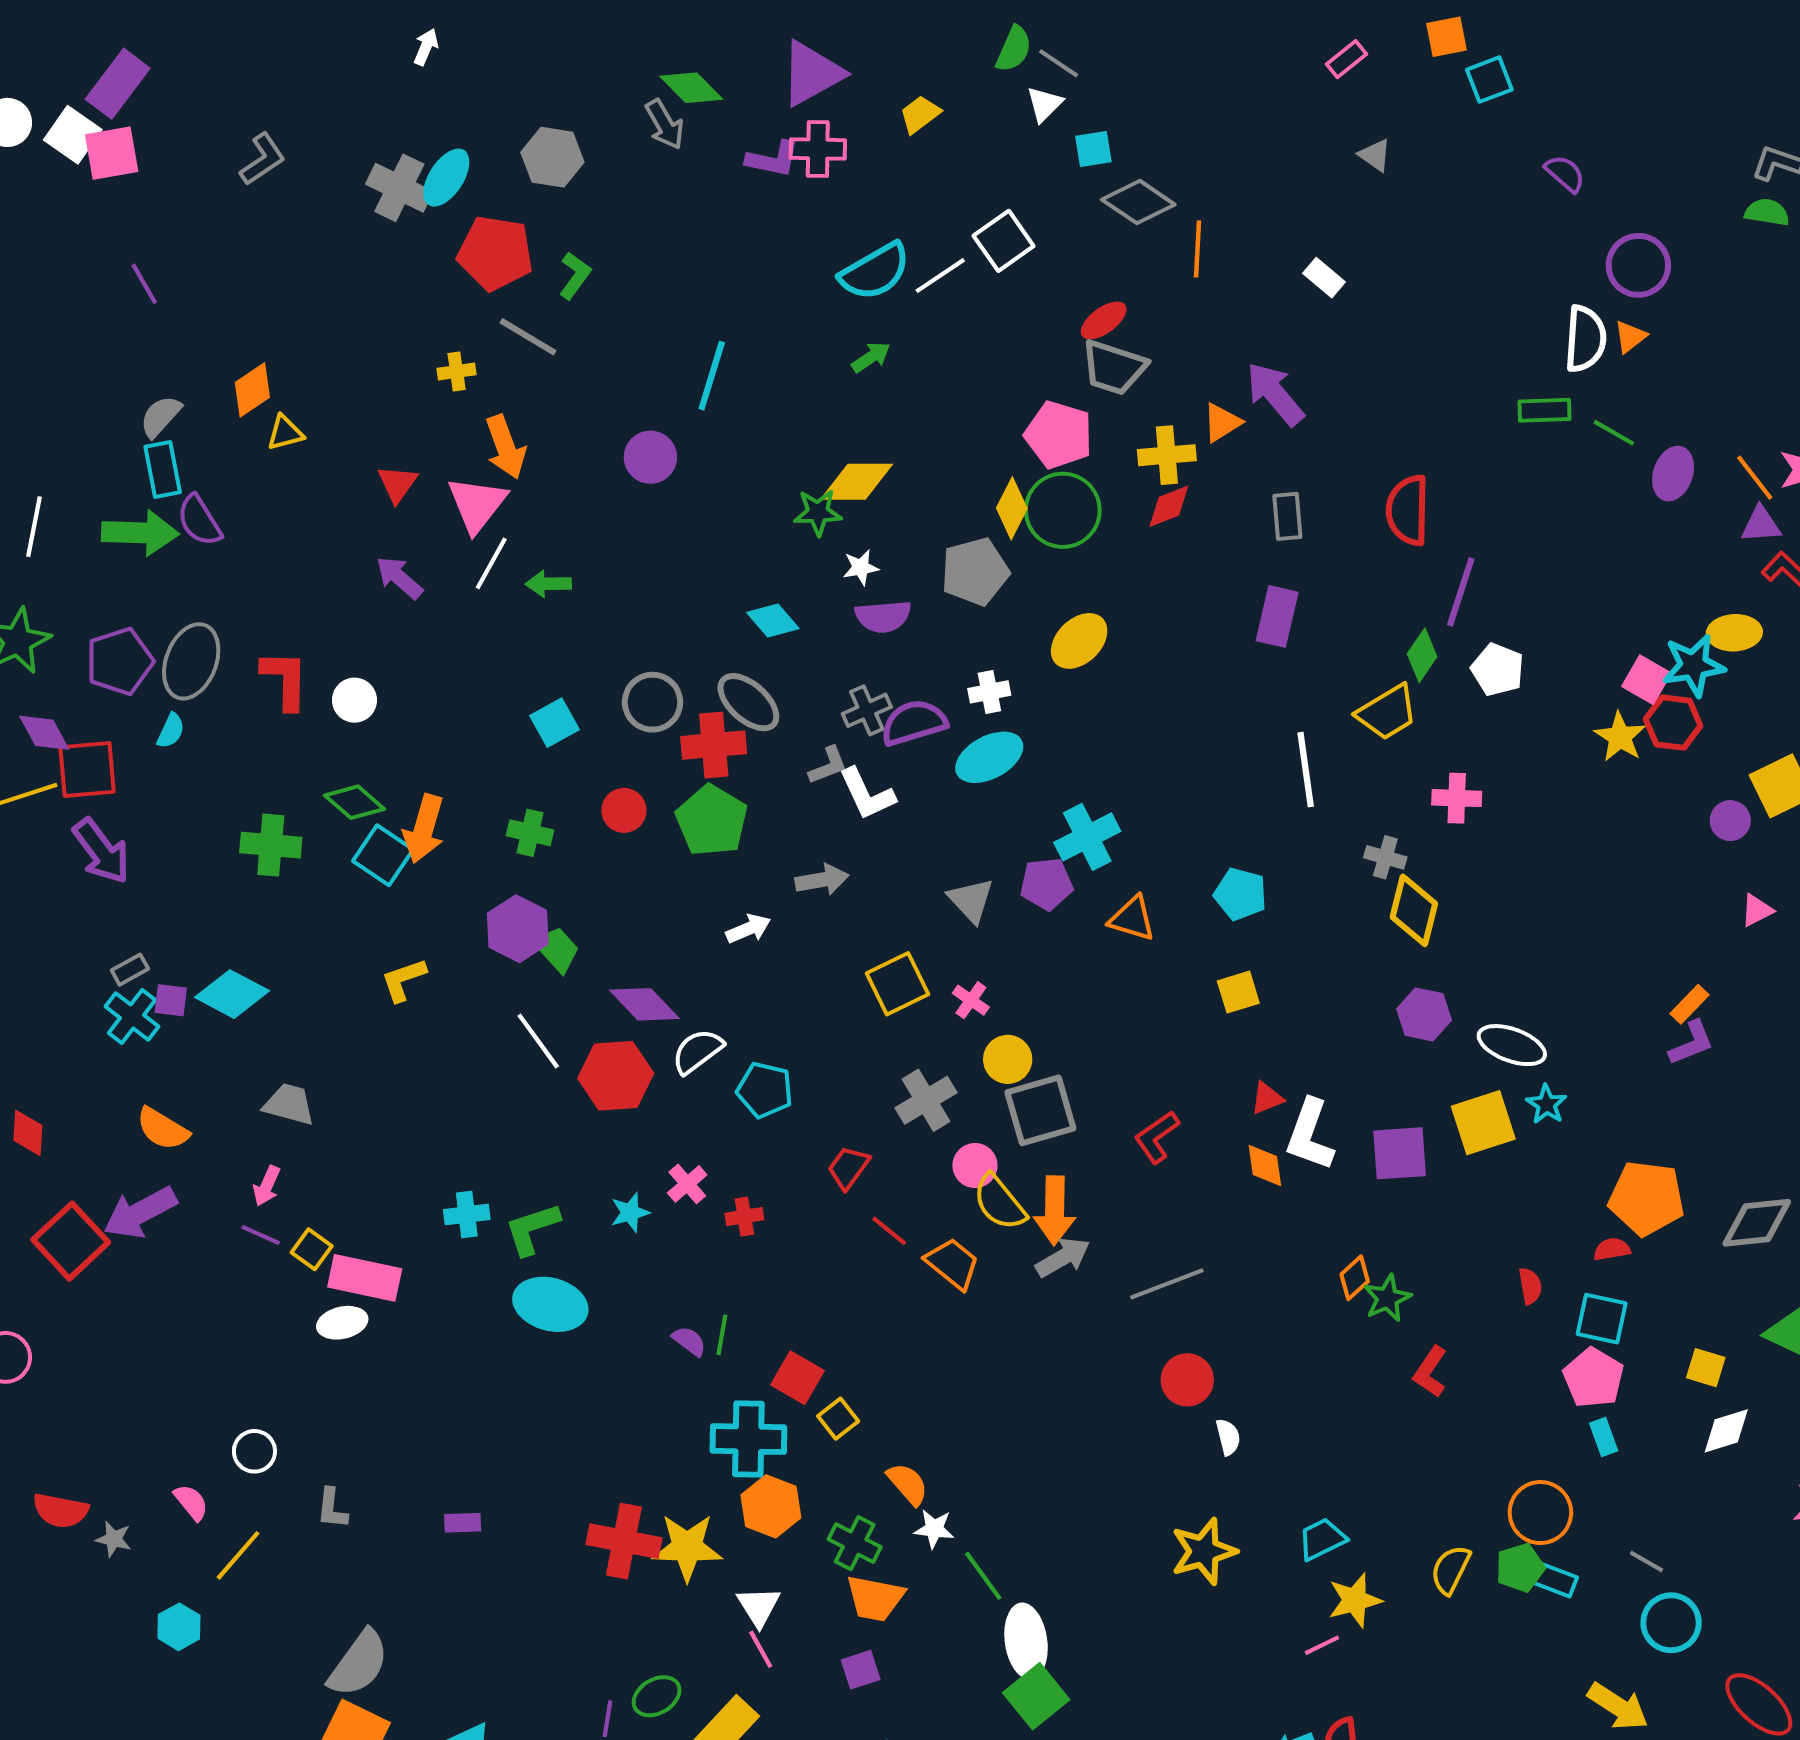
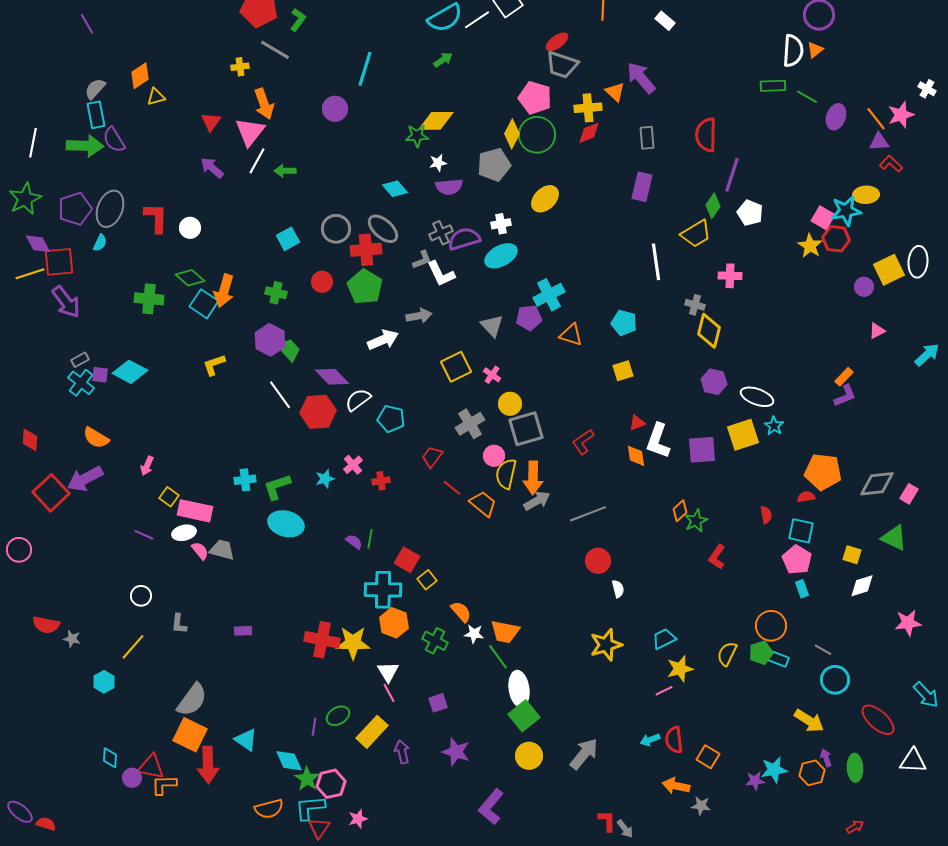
orange triangle: (1222, 423) -> (615, 92), turned -45
white arrow: (748, 929) -> (383, 340), size x1.4
gray trapezoid: (289, 1104) -> (222, 550), moved
yellow semicircle: (999, 1202) -> (506, 474), turned 52
purple line: (261, 1235) -> (144, 535), moved
pink semicircle: (191, 1502) -> (200, 551), moved
orange trapezoid: (875, 1598) -> (505, 632), moved

